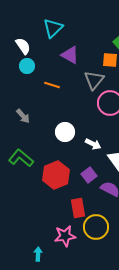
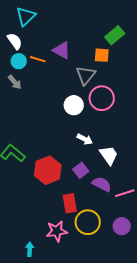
cyan triangle: (53, 28) -> (26, 16), moved
orange line: (52, 85) -> (38, 59), moved
gray arrow: (23, 116) -> (15, 82), moved
white circle: (65, 132) -> (74, 105), moved

